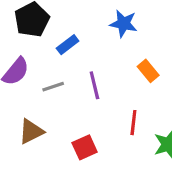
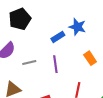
blue rectangle: (68, 45) -> (58, 37), moved

